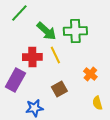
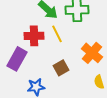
orange cross: (90, 74) -> (92, 53), size x1.5

